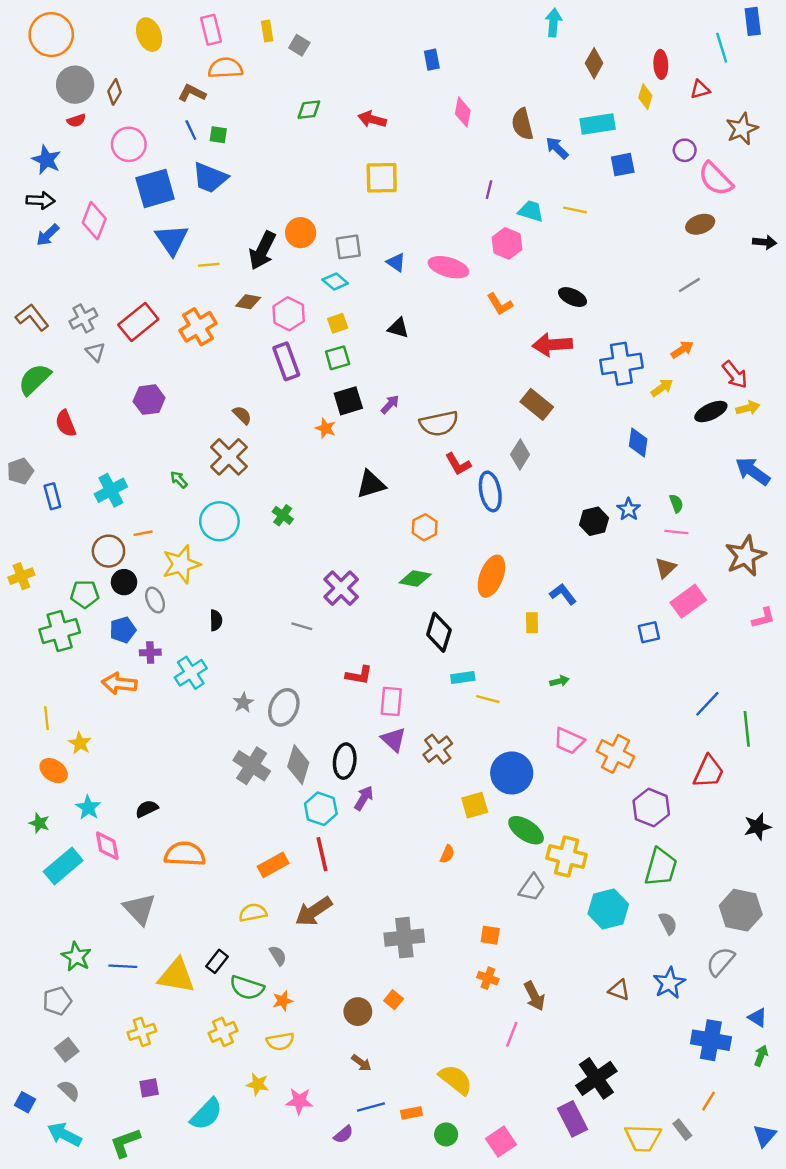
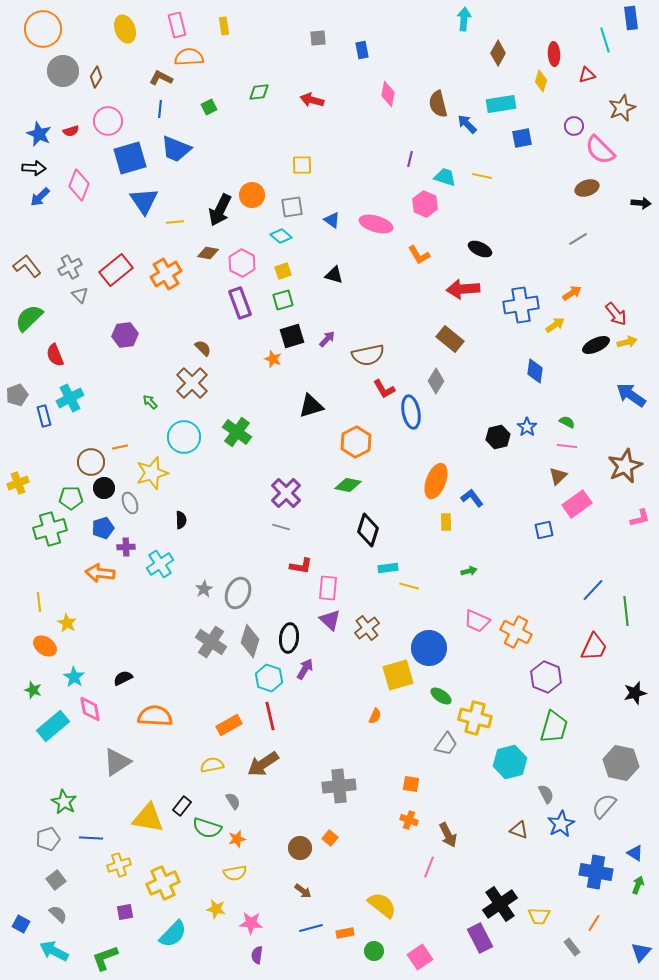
gray square: (299, 45) -> (318, 38), moved, turned -36
red semicircle: (76, 120) -> (71, 131), moved
blue line: (191, 130) -> (160, 109), turned 30
green square: (218, 135) -> (209, 107), moved, turned -35
yellow square: (382, 178) -> (302, 165), moved, size x0.7
cyan cross: (111, 490) -> (70, 398), moved
green semicircle: (676, 503) -> (567, 422), turned -42
green cross: (283, 515) -> (237, 432), size x1.6
orange hexagon: (425, 527) -> (356, 442), size x1.4
orange ellipse: (491, 576) -> (436, 481), moved
gray line: (302, 626) -> (281, 527), moved
yellow square: (475, 805) -> (398, 675), size x1.4
green ellipse: (526, 830) -> (441, 696), size x0.7
gray triangle: (140, 909) -> (117, 762), turned 40
gray semicircle: (668, 923) -> (546, 794), moved
blue line: (123, 966) -> (91, 838), moved
yellow cross: (223, 1032) -> (163, 883), moved, size x1.4
purple semicircle: (343, 1134) -> (257, 955), moved, turned 138
yellow trapezoid: (643, 1138) -> (539, 916), moved, size x0.7

